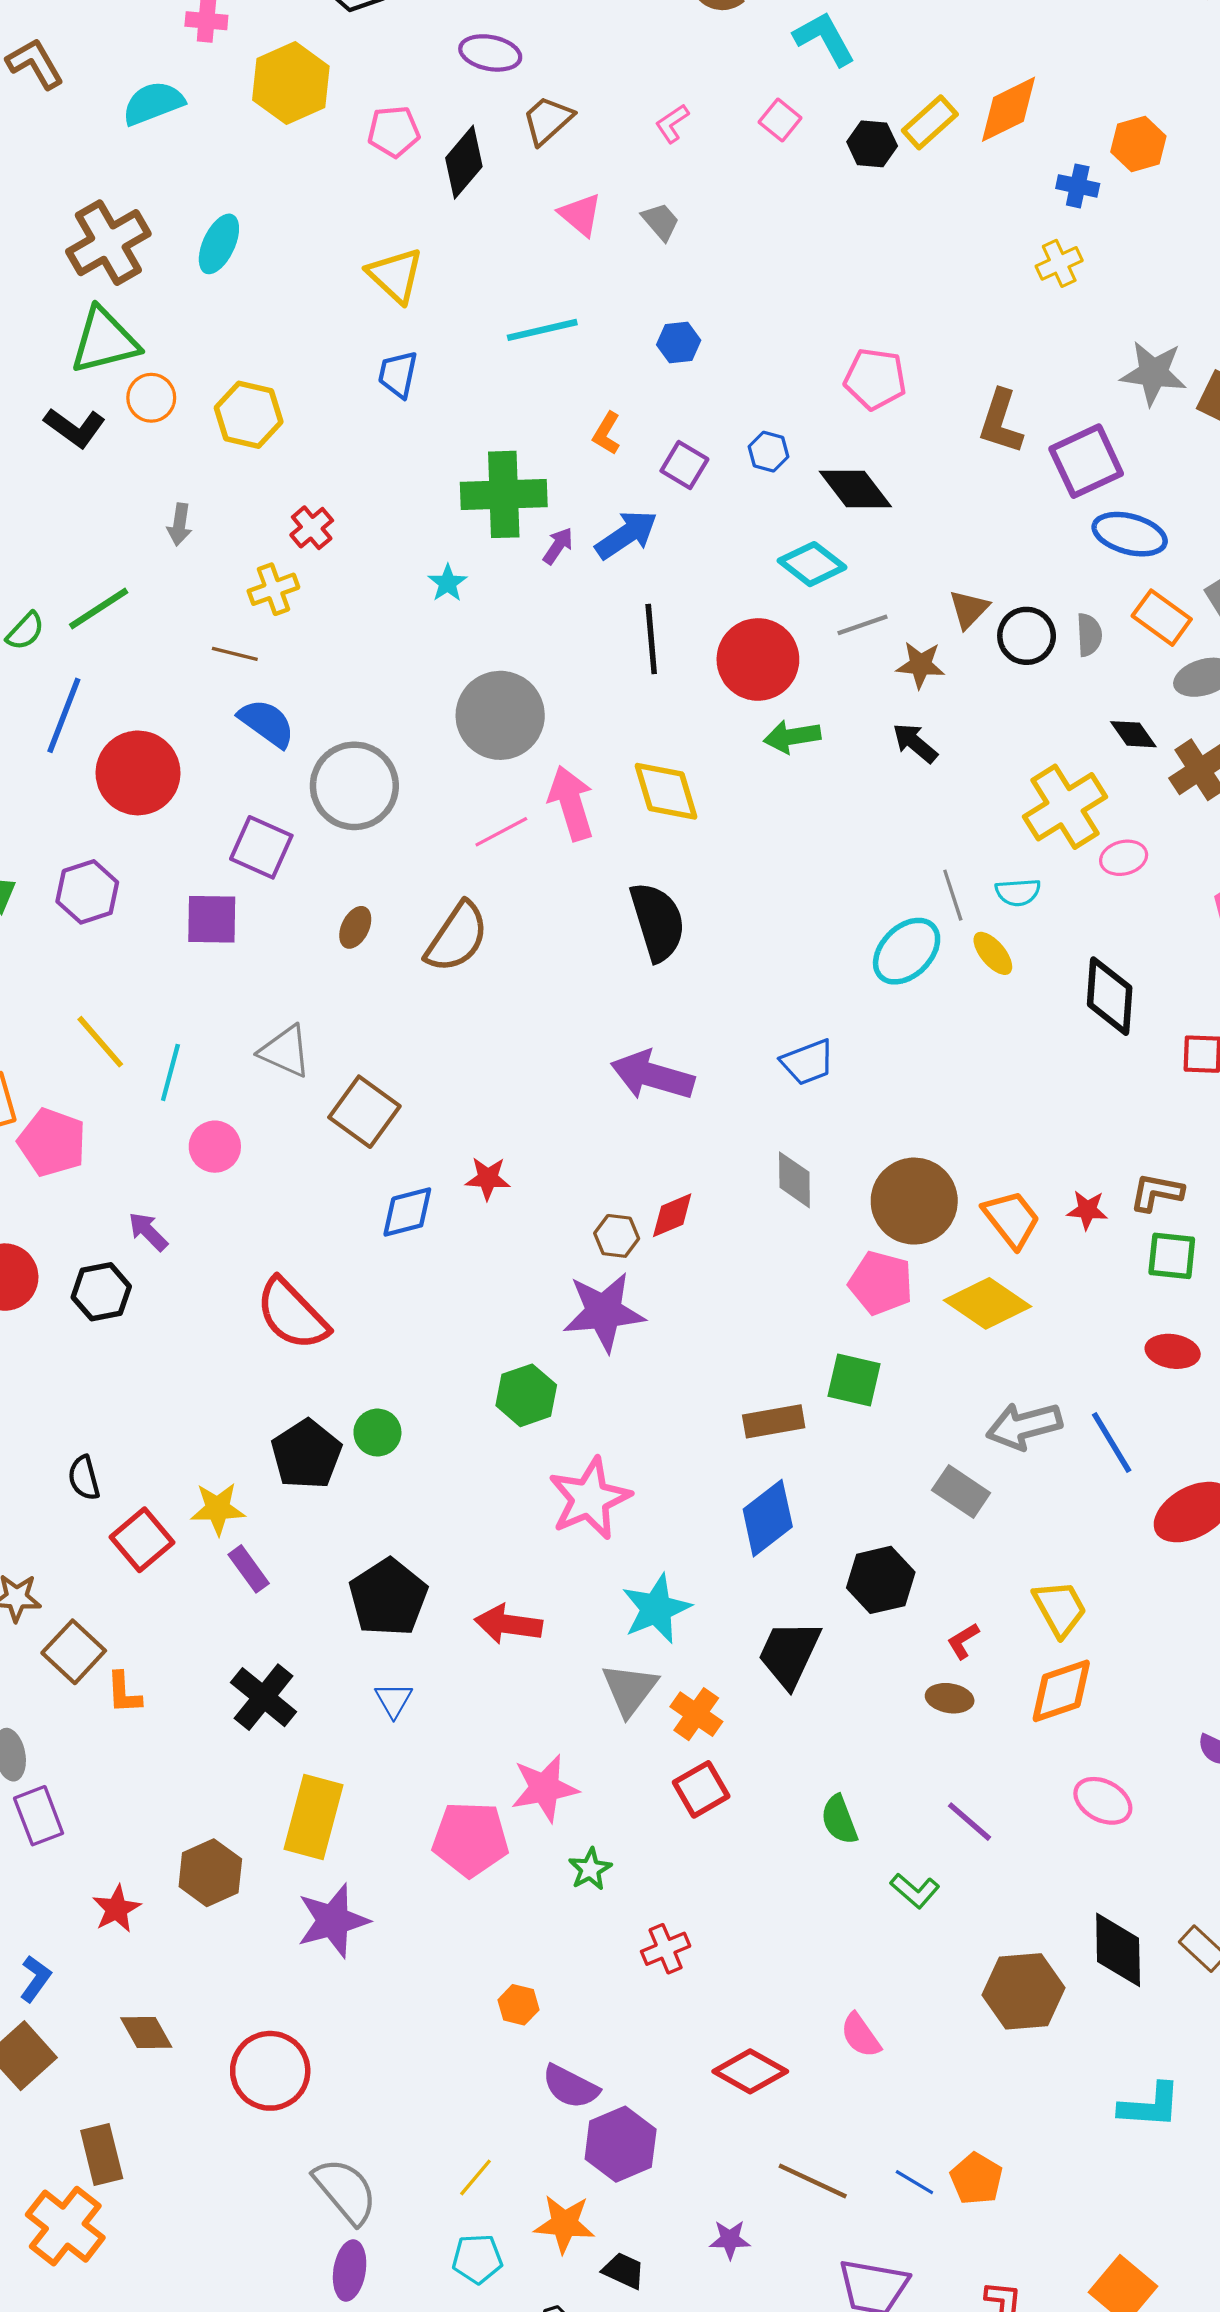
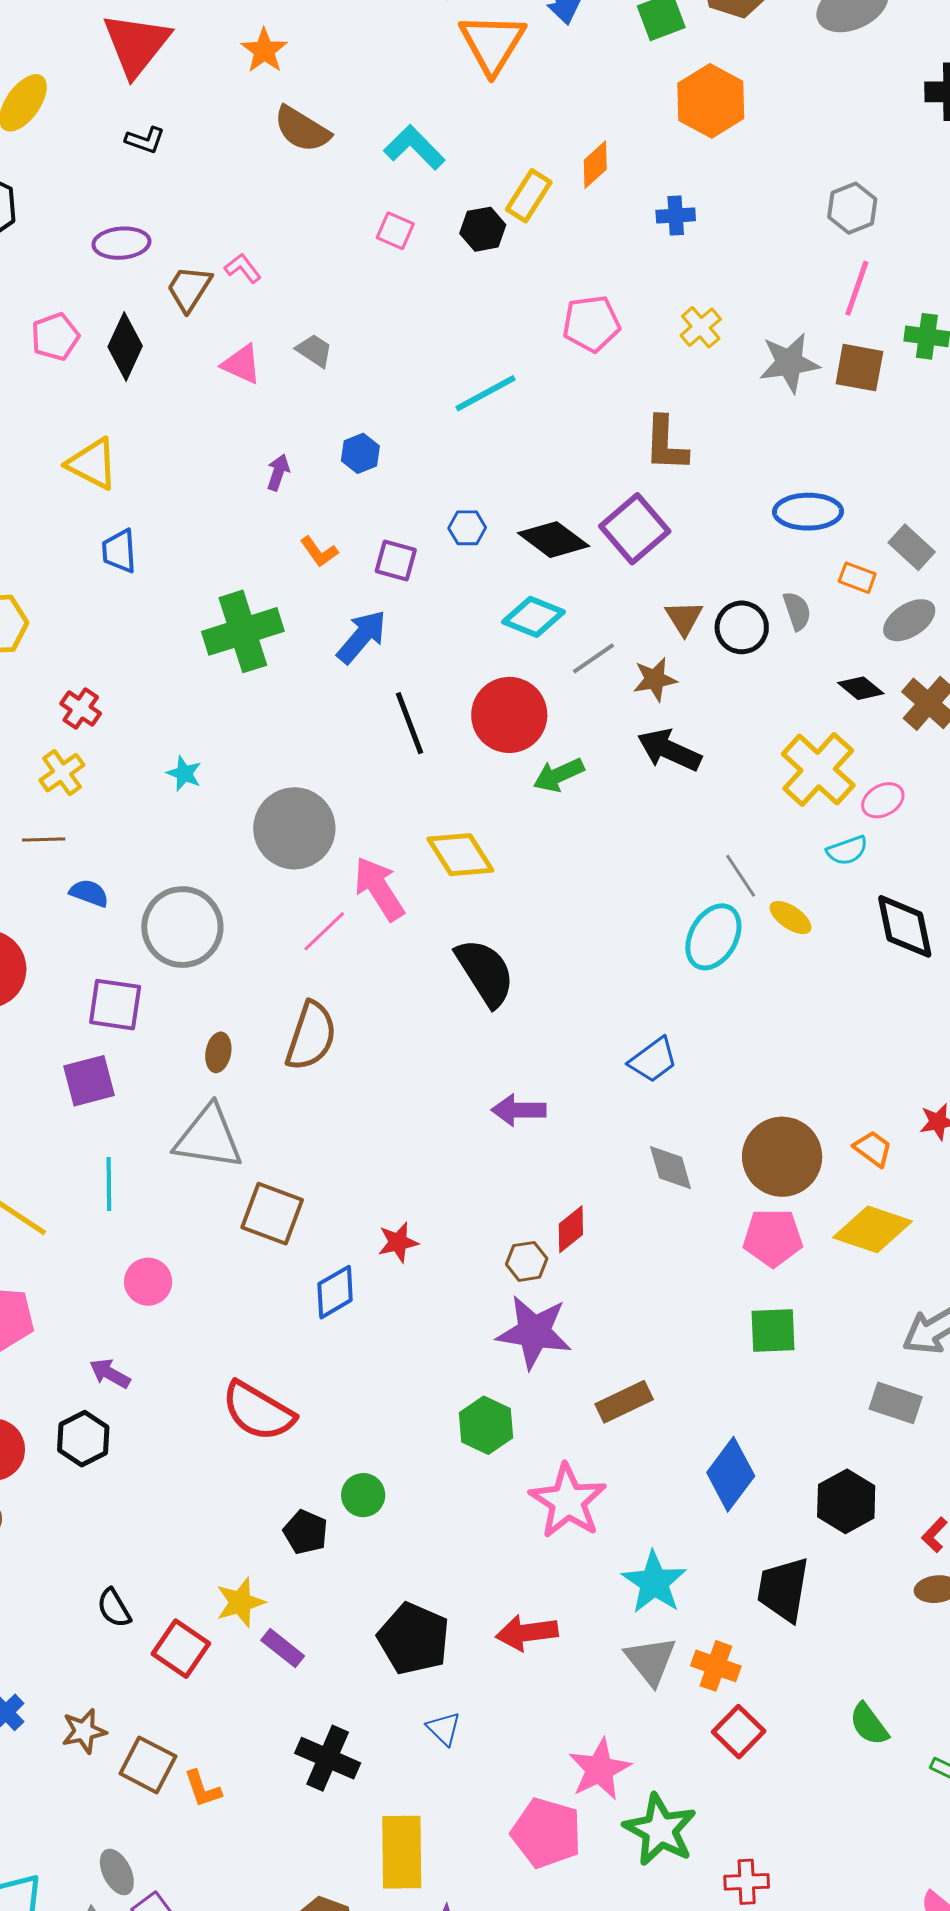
orange diamond: (1008, 109) -> (595, 165), size x0.7
pink L-shape: (672, 123) -> (243, 268), moved, turned 102
orange hexagon: (1138, 144) -> (711, 101), moved, size x1.4
yellow cross: (1059, 263) -> (701, 327), moved
cyan line: (542, 330) -> (486, 393), moved
pink pentagon: (875, 379) -> (591, 324), moved
orange L-shape: (607, 433) -> (319, 552), turned -51
purple square: (1086, 461) -> (635, 529), moved
purple arrow: (558, 546) -> (278, 472), moved
cyan star: (448, 583) -> (184, 773), moved
orange rectangle: (1162, 618) -> (857, 578), size x0.7
blue semicircle: (267, 723) -> (89, 893), size x0.7
black arrow: (915, 743) -> (669, 750), size x1.4
cyan semicircle: (1018, 892) -> (847, 850), moved
gray triangle: (285, 1051) -> (208, 1137), moved, size x1.4
cyan line: (170, 1072) -> (109, 1184), moved
purple arrow: (652, 1075) -> (519, 1110), size x0.7
orange trapezoid: (1011, 1219) -> (873, 1149), size x0.7
purple star: (604, 1312) -> (534, 1332), turned 30
brown rectangle: (774, 1421) -> (624, 1402), moved
black pentagon: (306, 1454) -> (306, 1532), size x0.7
pink pentagon: (470, 1839) -> (546, 1833), turned 30
green star: (590, 1869) -> (660, 1830), size x1.8
red cross: (666, 1949) -> (747, 1882), turned 36

